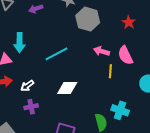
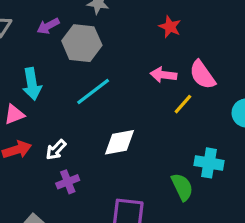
gray hexagon: (88, 19) -> (82, 43), moved
red star: (129, 22) -> (170, 27), moved
yellow line: (110, 71) -> (183, 104), turned 48

